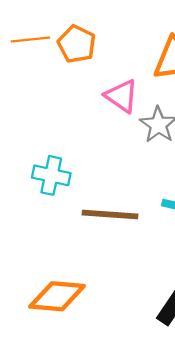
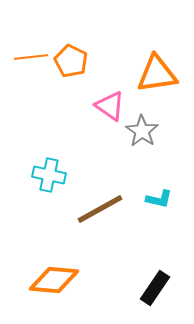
brown line: (110, 215) -> (100, 209), turned -33

